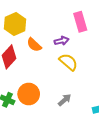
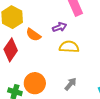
yellow semicircle: (68, 62) -> (69, 47), turned -30

